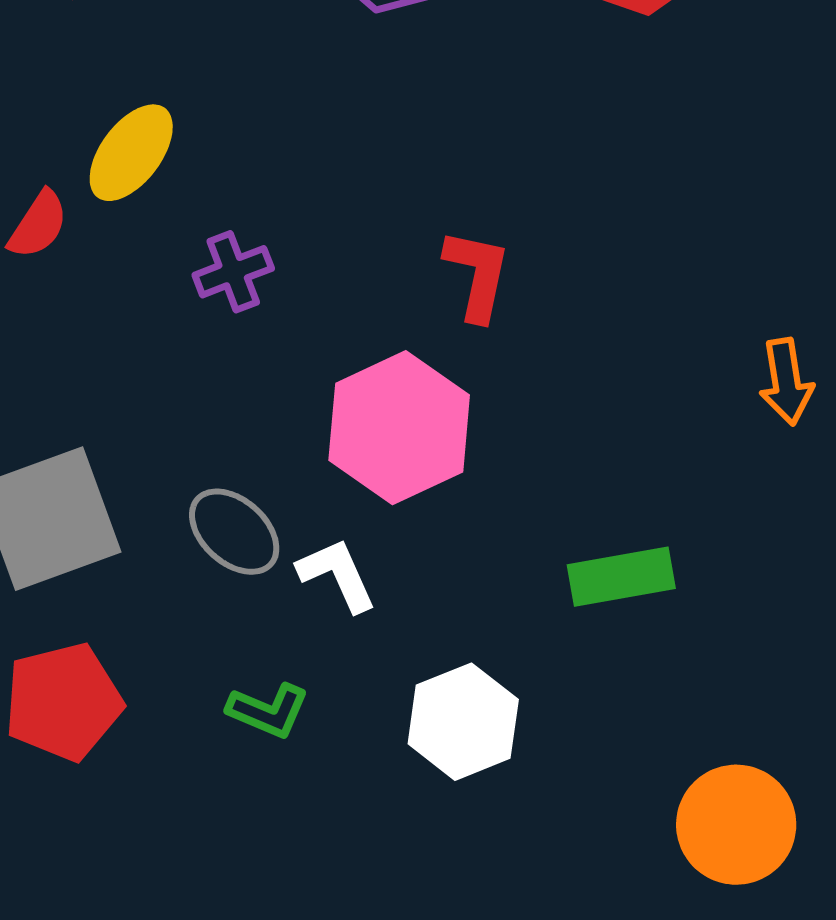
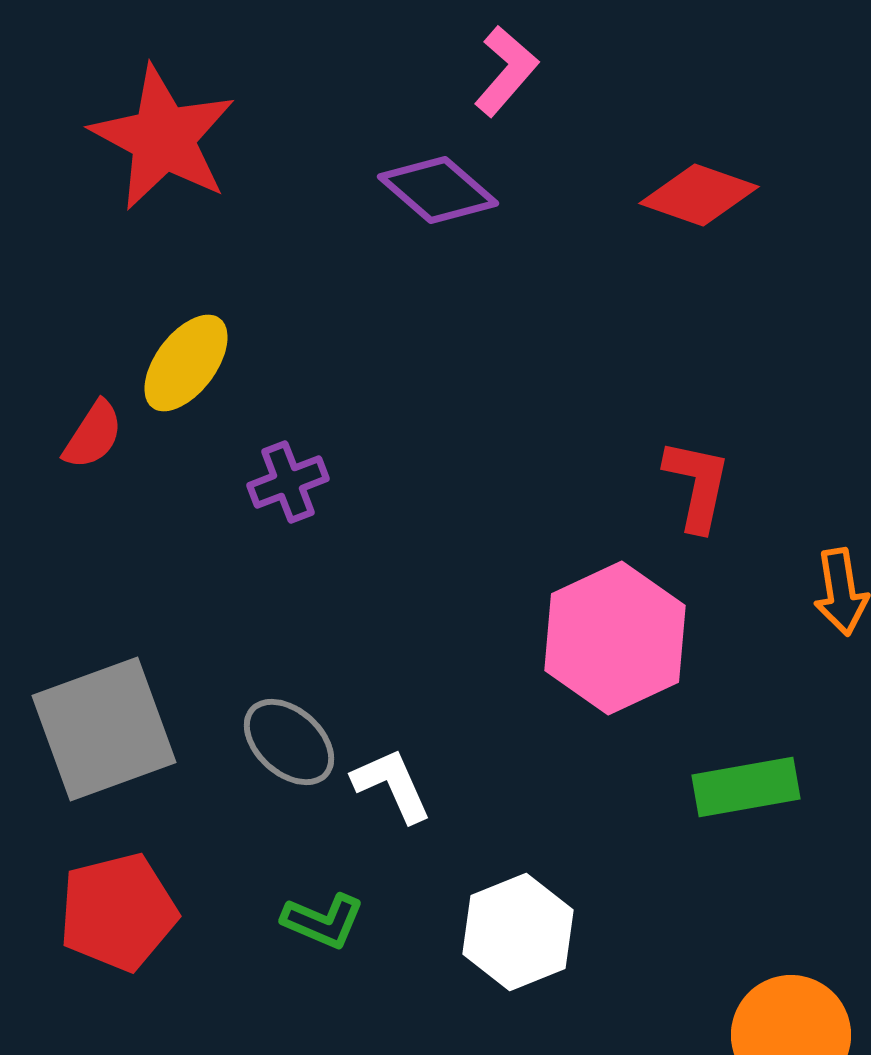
red L-shape: (477, 275) -> (697, 485), moved
pink hexagon: (399, 428) -> (615, 638), moved
green rectangle: (621, 577) -> (746, 787), moved

